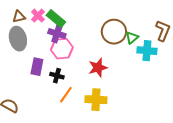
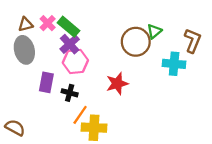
purple cross: (57, 34) -> (70, 44), turned 30
green triangle: (132, 38) -> (154, 31), moved
yellow cross: (96, 100) -> (94, 128), moved

